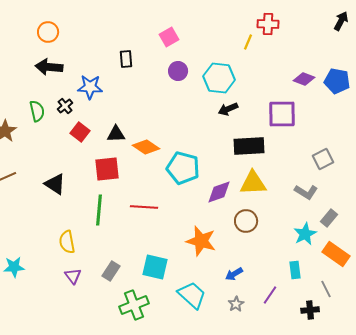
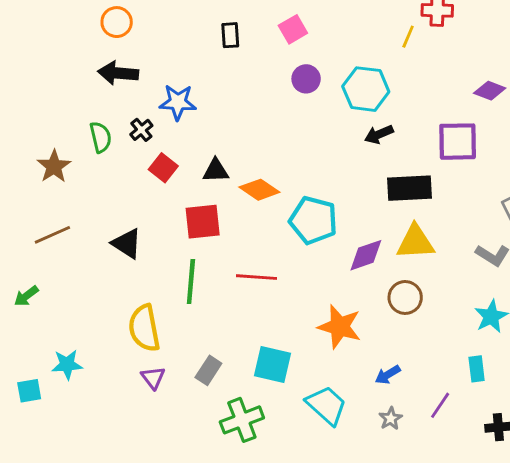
black rectangle: (126, 59) -> (230, 35), moved
yellow semicircle: (67, 242) -> (144, 328), size x1.4

